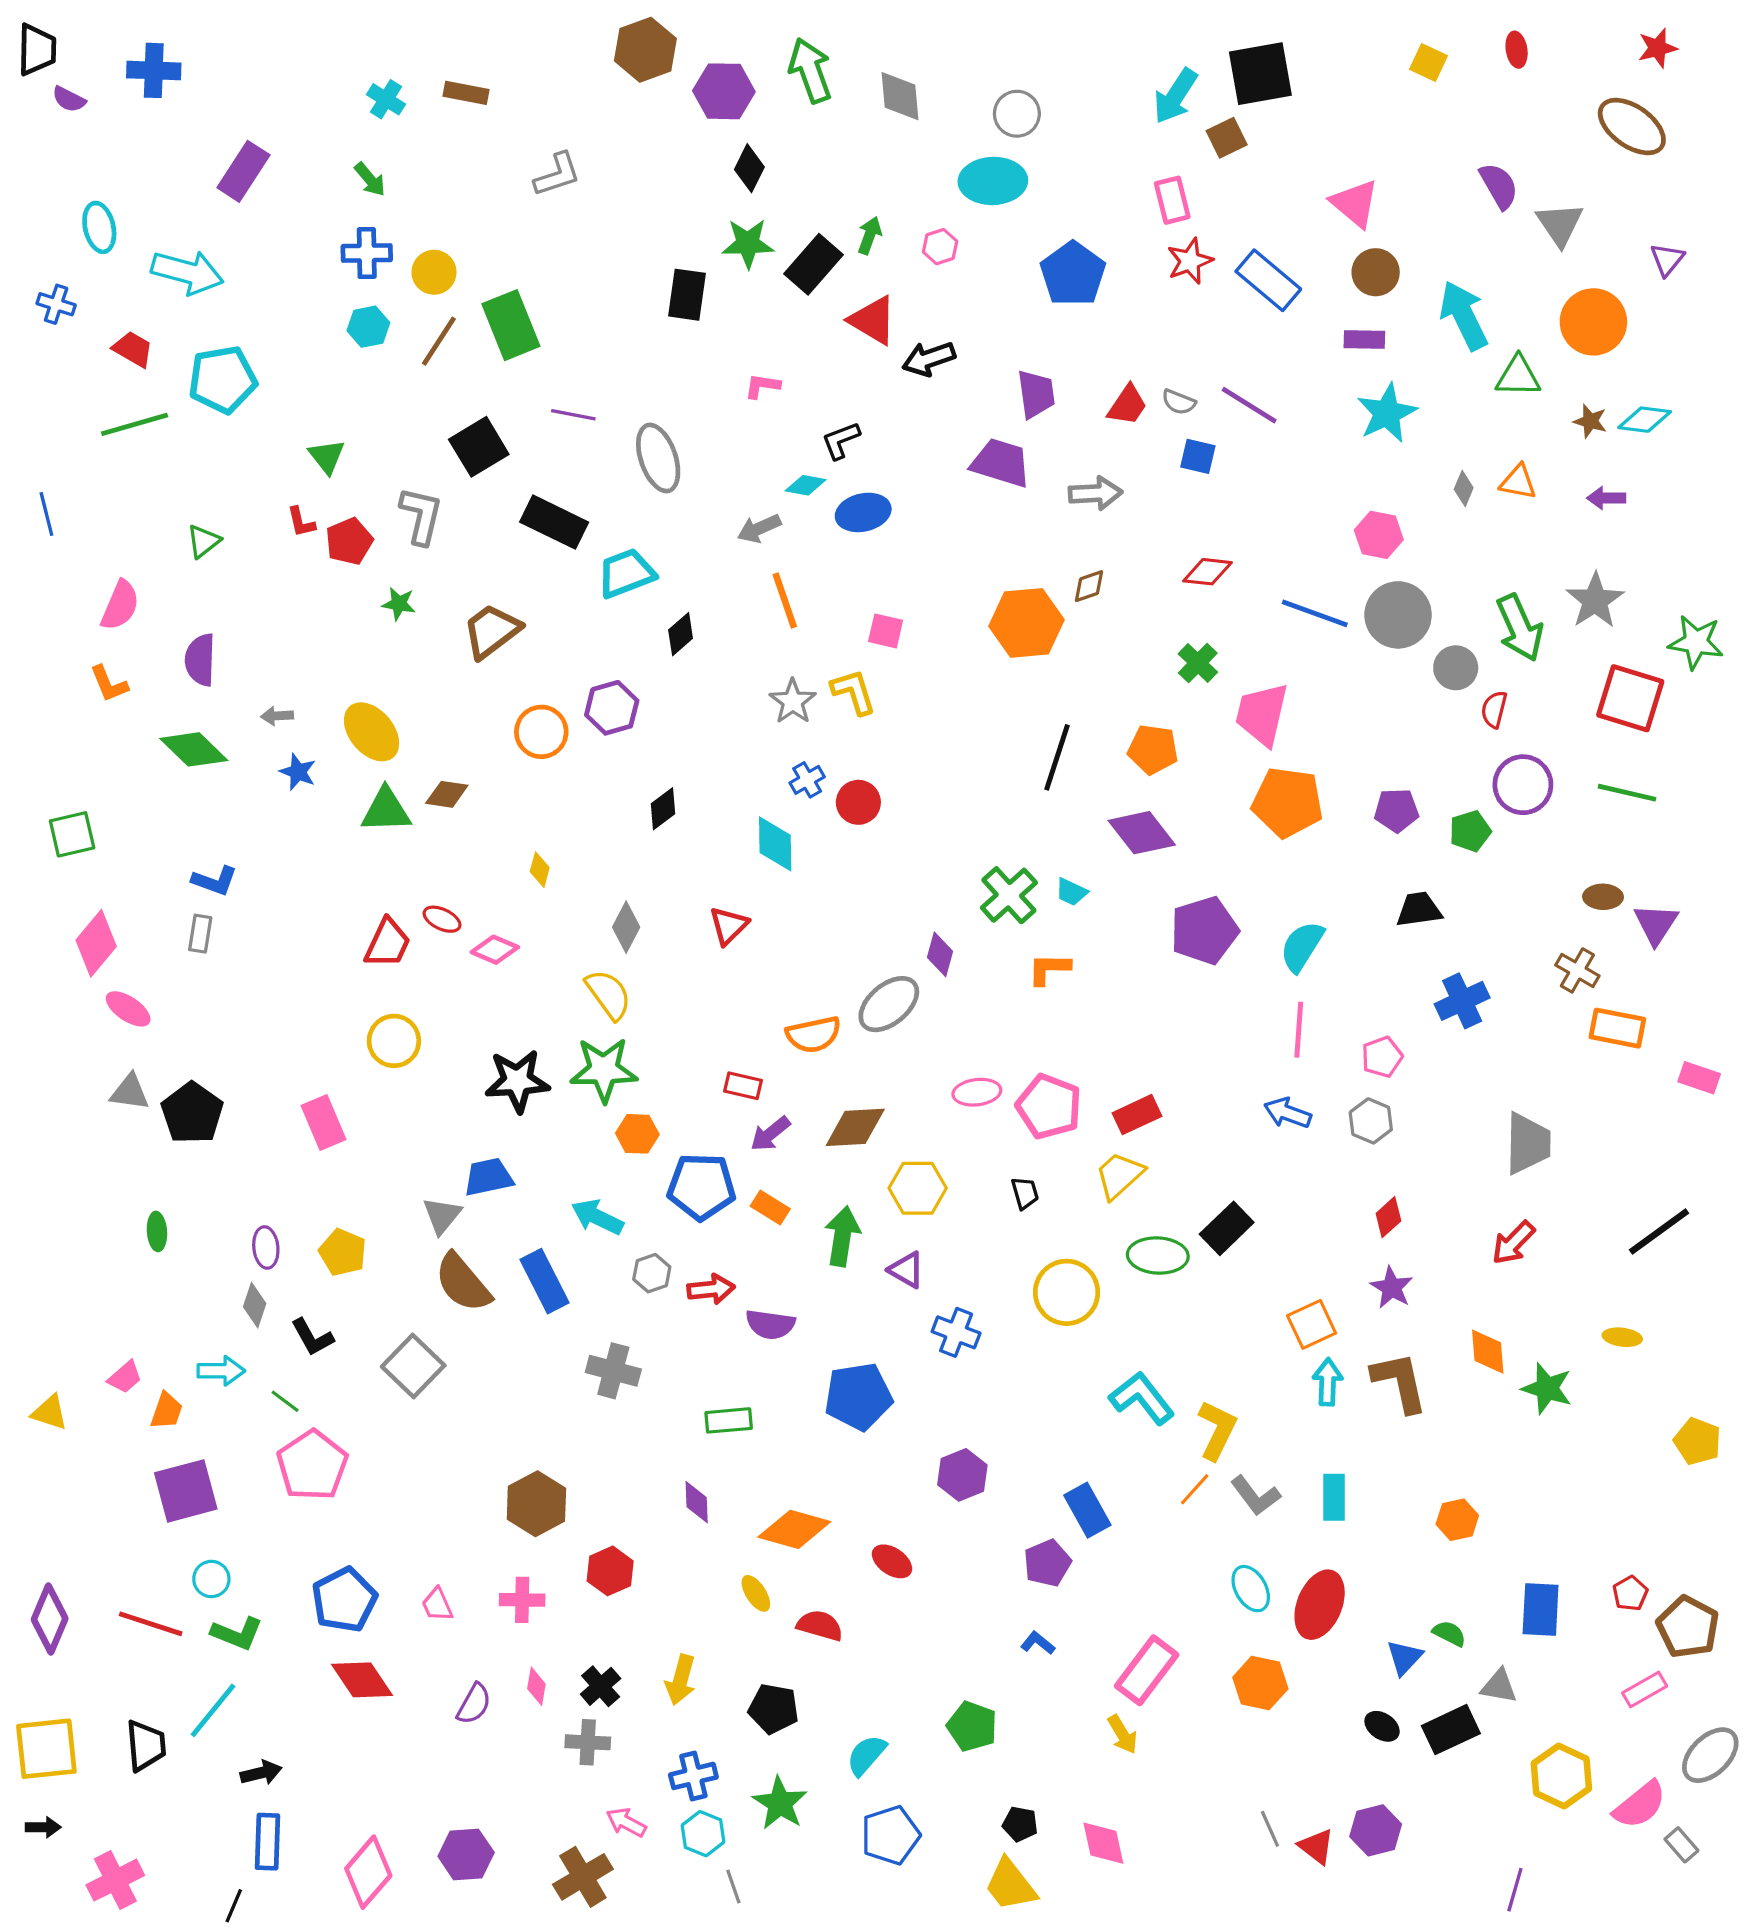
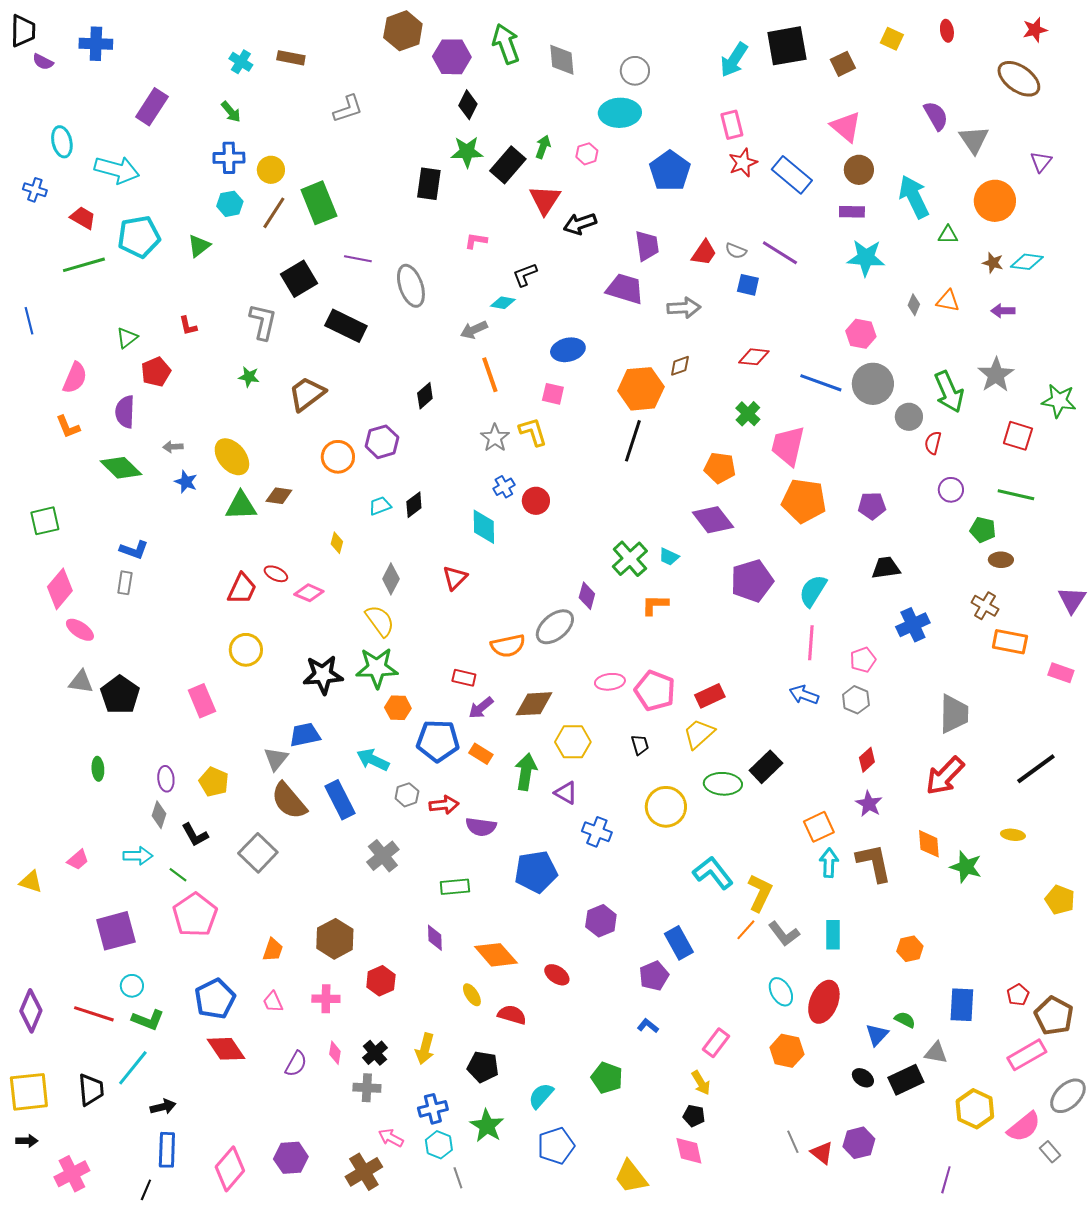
brown square: (1227, 138) -> (843, 64), moved
red triangle: (873, 320) -> (545, 200), turned 32
green triangle: (1518, 376) -> (948, 235), size x0.7
cyan star: (1387, 413) -> (866, 258), turned 30
green triangle: (327, 456) -> (199, 246), moved, turned 30
blue ellipse: (863, 512) -> (568, 350), moved
red pentagon: (349, 541) -> (156, 372), moved
cyan trapezoid: (626, 573) -> (380, 506), moved, size x0.6
red square: (1630, 698) -> (1018, 436), size x0.7
black line: (1057, 757) -> (633, 441), moved
purple circle: (1523, 785) -> (951, 490), size x0.7
green pentagon: (1470, 831) -> (983, 530), moved, turned 30
purple triangle: (1656, 924) -> (1072, 600), moved
red arrow: (1513, 1243) -> (945, 776), size x1.4
gray cross: (613, 1371) -> (383, 856), turned 36
orange trapezoid: (167, 1411) -> (273, 950), moved
orange diamond: (794, 1529) -> (496, 955), turned 33
pink rectangle: (1147, 1670) -> (716, 1043), size x0.7
pink rectangle: (1645, 1689) -> (1027, 1055), size x1.4
black pentagon: (1020, 1824) -> (694, 1116), moved

